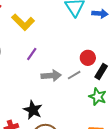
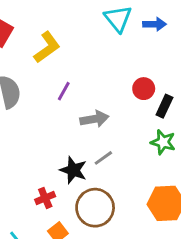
yellow L-shape: (23, 22) -> (47, 47), turned -75
gray line: (74, 75) -> (103, 158), moved

